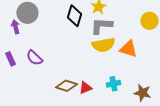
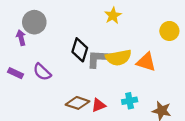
black diamond: (74, 16) -> (80, 50), moved
gray L-shape: (101, 26) -> (99, 59), moved
purple rectangle: (10, 59) -> (16, 73), turned -40

